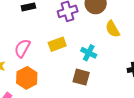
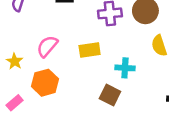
cyan cross: (89, 53) -> (125, 68), turned -35

